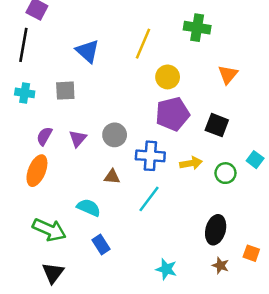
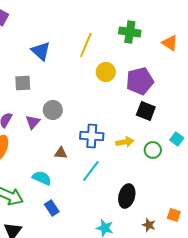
orange triangle: (228, 75) -> (170, 43), moved, turned -36
purple pentagon: (172, 114) -> (140, 81), moved
gray circle: (115, 135) -> (53, 110), moved
black ellipse: (216, 230) -> (127, 196), moved

